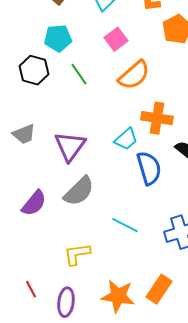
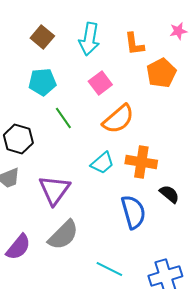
black hexagon: (34, 70) -> (18, 139), moved
cyan trapezoid: (126, 139) -> (102, 163), moved

